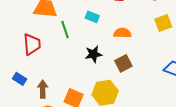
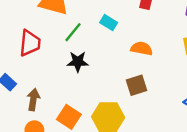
green line: (65, 30) -> (73, 32), turned 48
black star: (93, 54) -> (78, 62), moved

